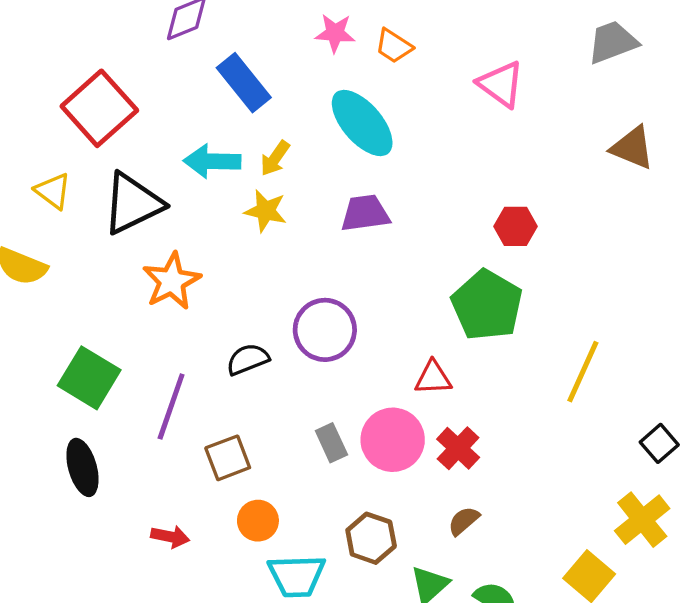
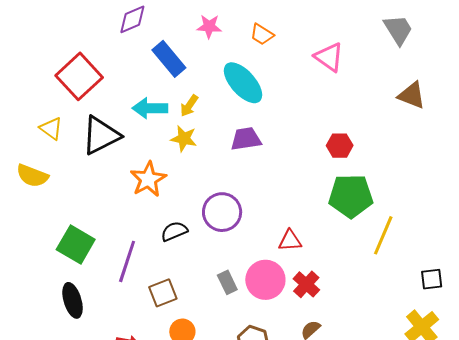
pink star: (335, 33) -> (209, 26), moved
gray trapezoid: (613, 42) -> (398, 30), turned 80
orange star: (172, 281) -> (148, 179), moved
green pentagon: (487, 305) -> (351, 196), moved, turned -30
black square: (659, 443) -> (432, 279), turned 35

